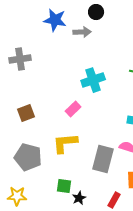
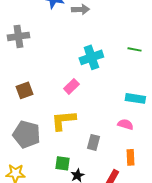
gray rectangle: (103, 159) -> (93, 142), moved, size x0.6

